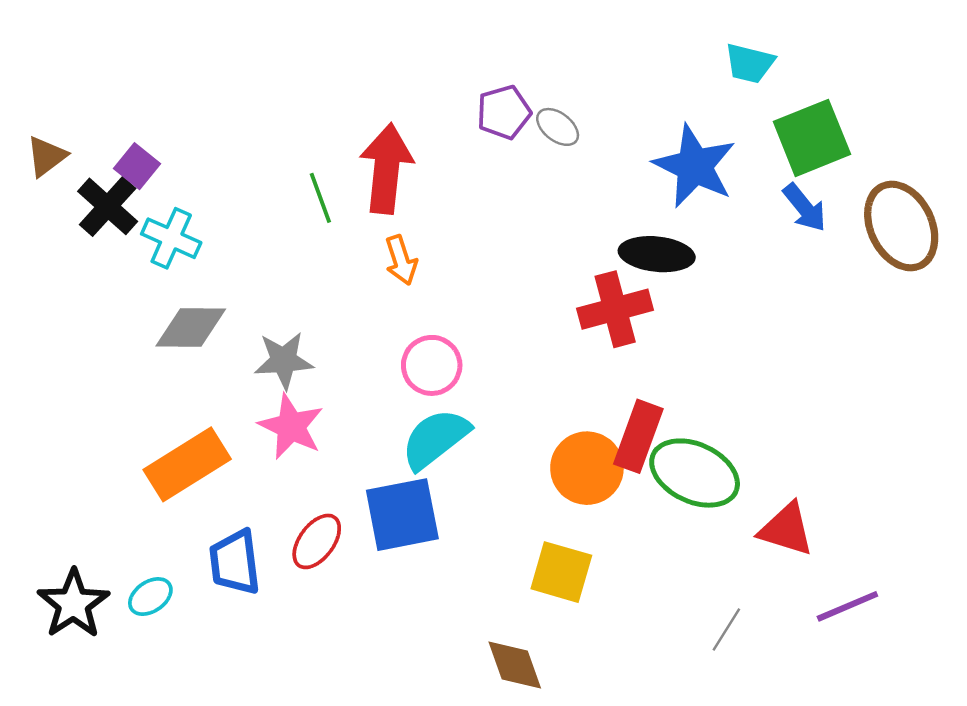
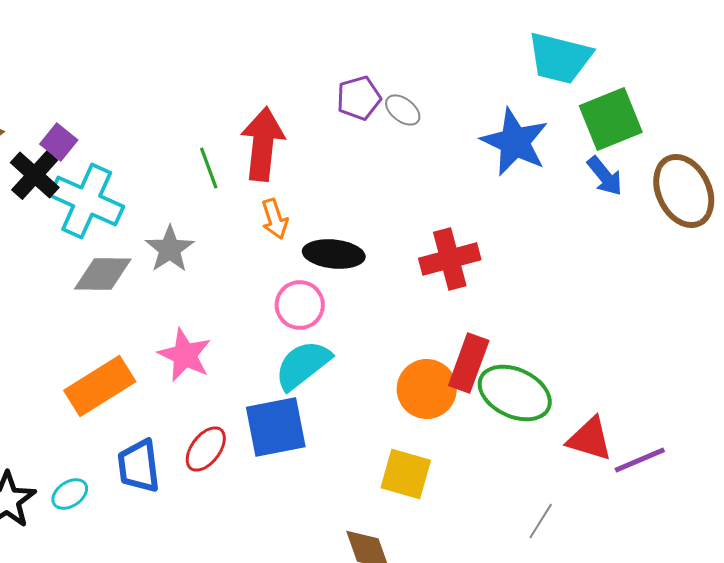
cyan trapezoid: (750, 63) -> (560, 58), size x1.6
cyan cross: (171, 238) -> (87, 201), size x1.5
black ellipse: (657, 254) -> (334, 254), moved
gray star: (284, 361) -> (170, 249), moved, turned -30
purple line: (847, 606) -> (640, 460), moved

